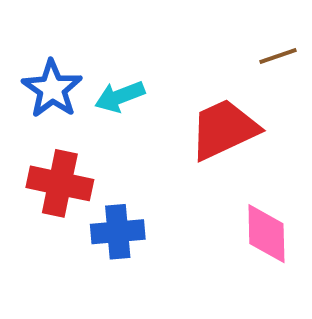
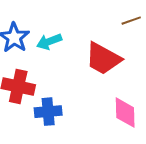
red trapezoid: (224, 129) -> (103, 59), turned -126

